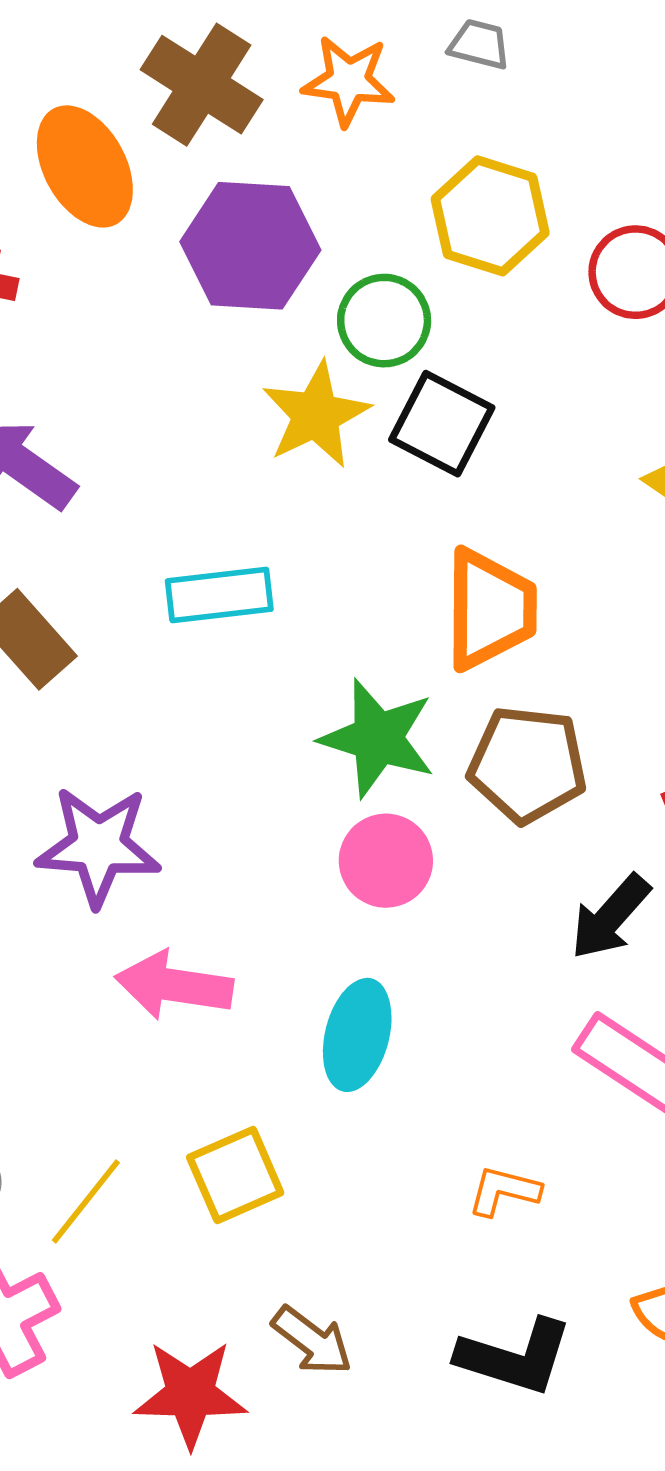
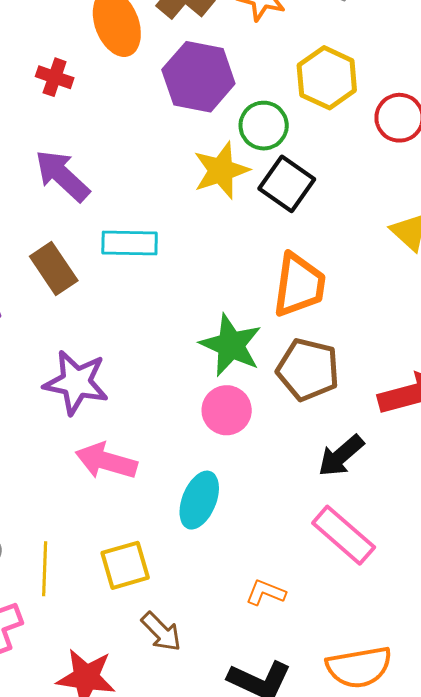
cyan rectangle: (219, 595) -> (130, 243), moved
yellow line: (86, 1201) -> (45, 569), turned -44
brown arrow: (312, 1341) -> (161, 632), moved

